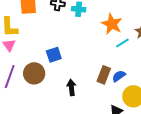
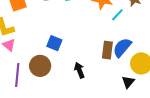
blue square: (54, 55) -> (54, 43), turned -35
blue semicircle: (119, 76) -> (122, 47), size x1.5

